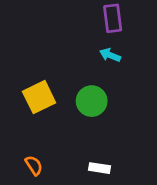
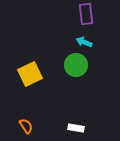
green circle: (92, 101) -> (76, 65), moved

